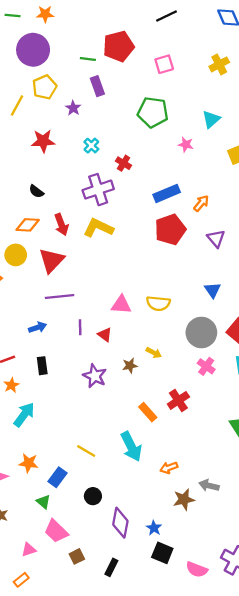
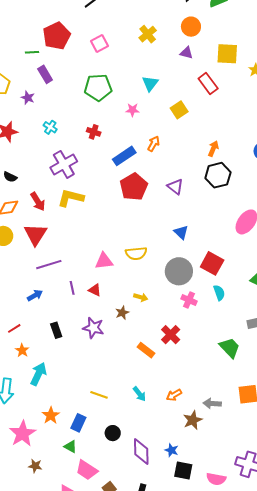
red cross: (124, 163) -> (94, 132), moved
orange arrow: (201, 203) -> (154, 144), moved
black rectangle: (42, 366) -> (56, 330), moved
cyan arrow: (131, 447) -> (139, 394), moved, size x0.6
orange star: (29, 463) -> (51, 415), turned -30

